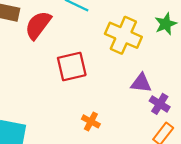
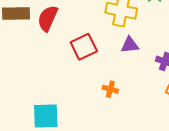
purple triangle: (141, 83) -> (130, 45), moved

